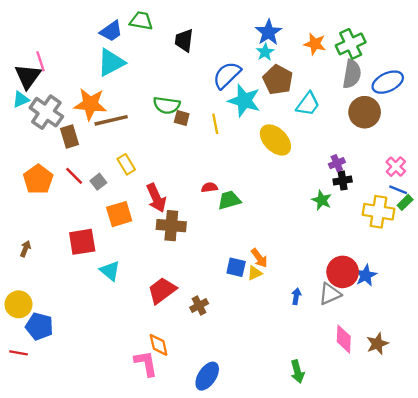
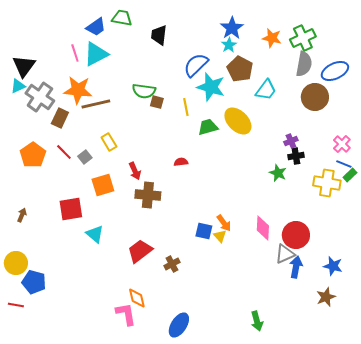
pink line: (41, 61) -> (75, 53), moved
brown rectangle: (69, 137) -> (60, 118), turned 42
red arrow: (156, 198) -> (135, 171), size x0.7
green trapezoid: (229, 200) -> (208, 127), moved
yellow triangle: (255, 273) -> (220, 236), turned -48
blue star: (366, 275) -> (333, 266), moved, turned -30
blue arrow: (296, 296) -> (296, 267), moved, size x1.5
pink diamond: (344, 339) -> (263, 228), moved

